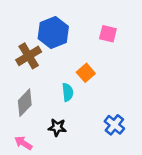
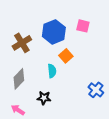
blue hexagon: (53, 32) -> (54, 32), moved
blue cross: (114, 125) -> (96, 90), moved

